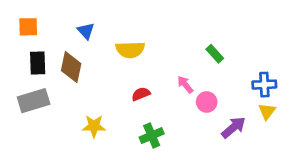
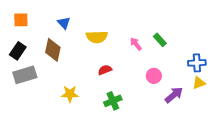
black rectangle: (38, 63) -> (18, 51), moved, turned 36
pink arrow: (185, 85) -> (136, 44), moved
yellow triangle: (267, 111) -> (199, 83), turned 32

